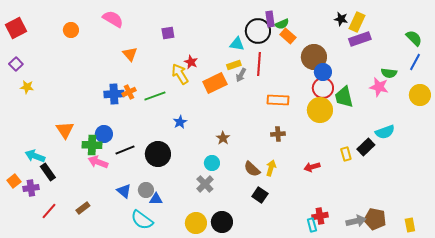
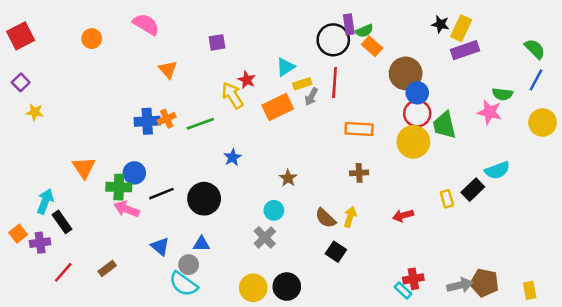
cyan triangle: (237, 44) -> (285, 67), moved, turned -42
cyan arrow: (35, 156) -> (45, 201), turned 90
gray circle: (146, 190) -> (189, 265), moved
blue triangle: (156, 199) -> (202, 244), moved
cyan rectangle: (312, 225) -> (403, 290), turned -32

